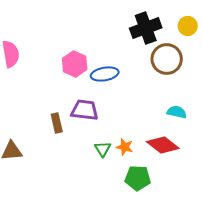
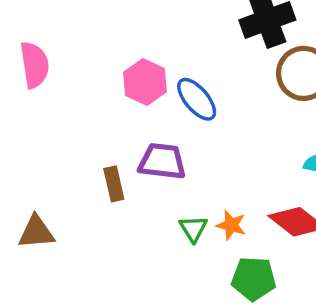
blue ellipse: (105, 74) -> (197, 99), turned 60

